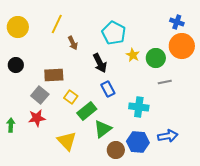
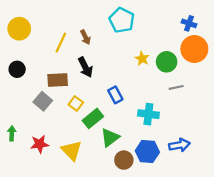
yellow line: (57, 24) -> (61, 43), moved
cyan pentagon: (114, 33) -> (122, 20), moved
brown arrow: (73, 43) -> (85, 37), moved
black arrow: (100, 63) -> (85, 67), moved
red star: (37, 118) -> (40, 144), moved

